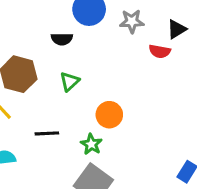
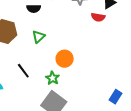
black line: (47, 133) -> (23, 71), turned 56

